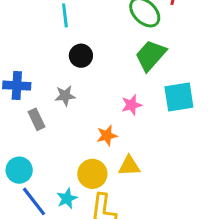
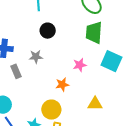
green trapezoid: (151, 55) -> (94, 33), turned -40
cyan square: (179, 97) -> (111, 61), turned 30
yellow triangle: (129, 166) -> (95, 104), moved

